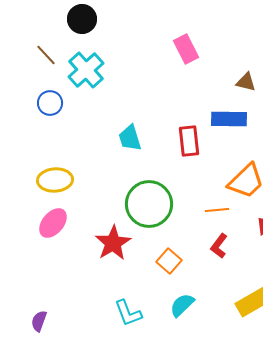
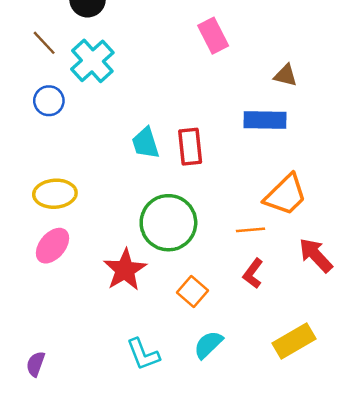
red rectangle: (189, 141) -> (190, 147), moved

